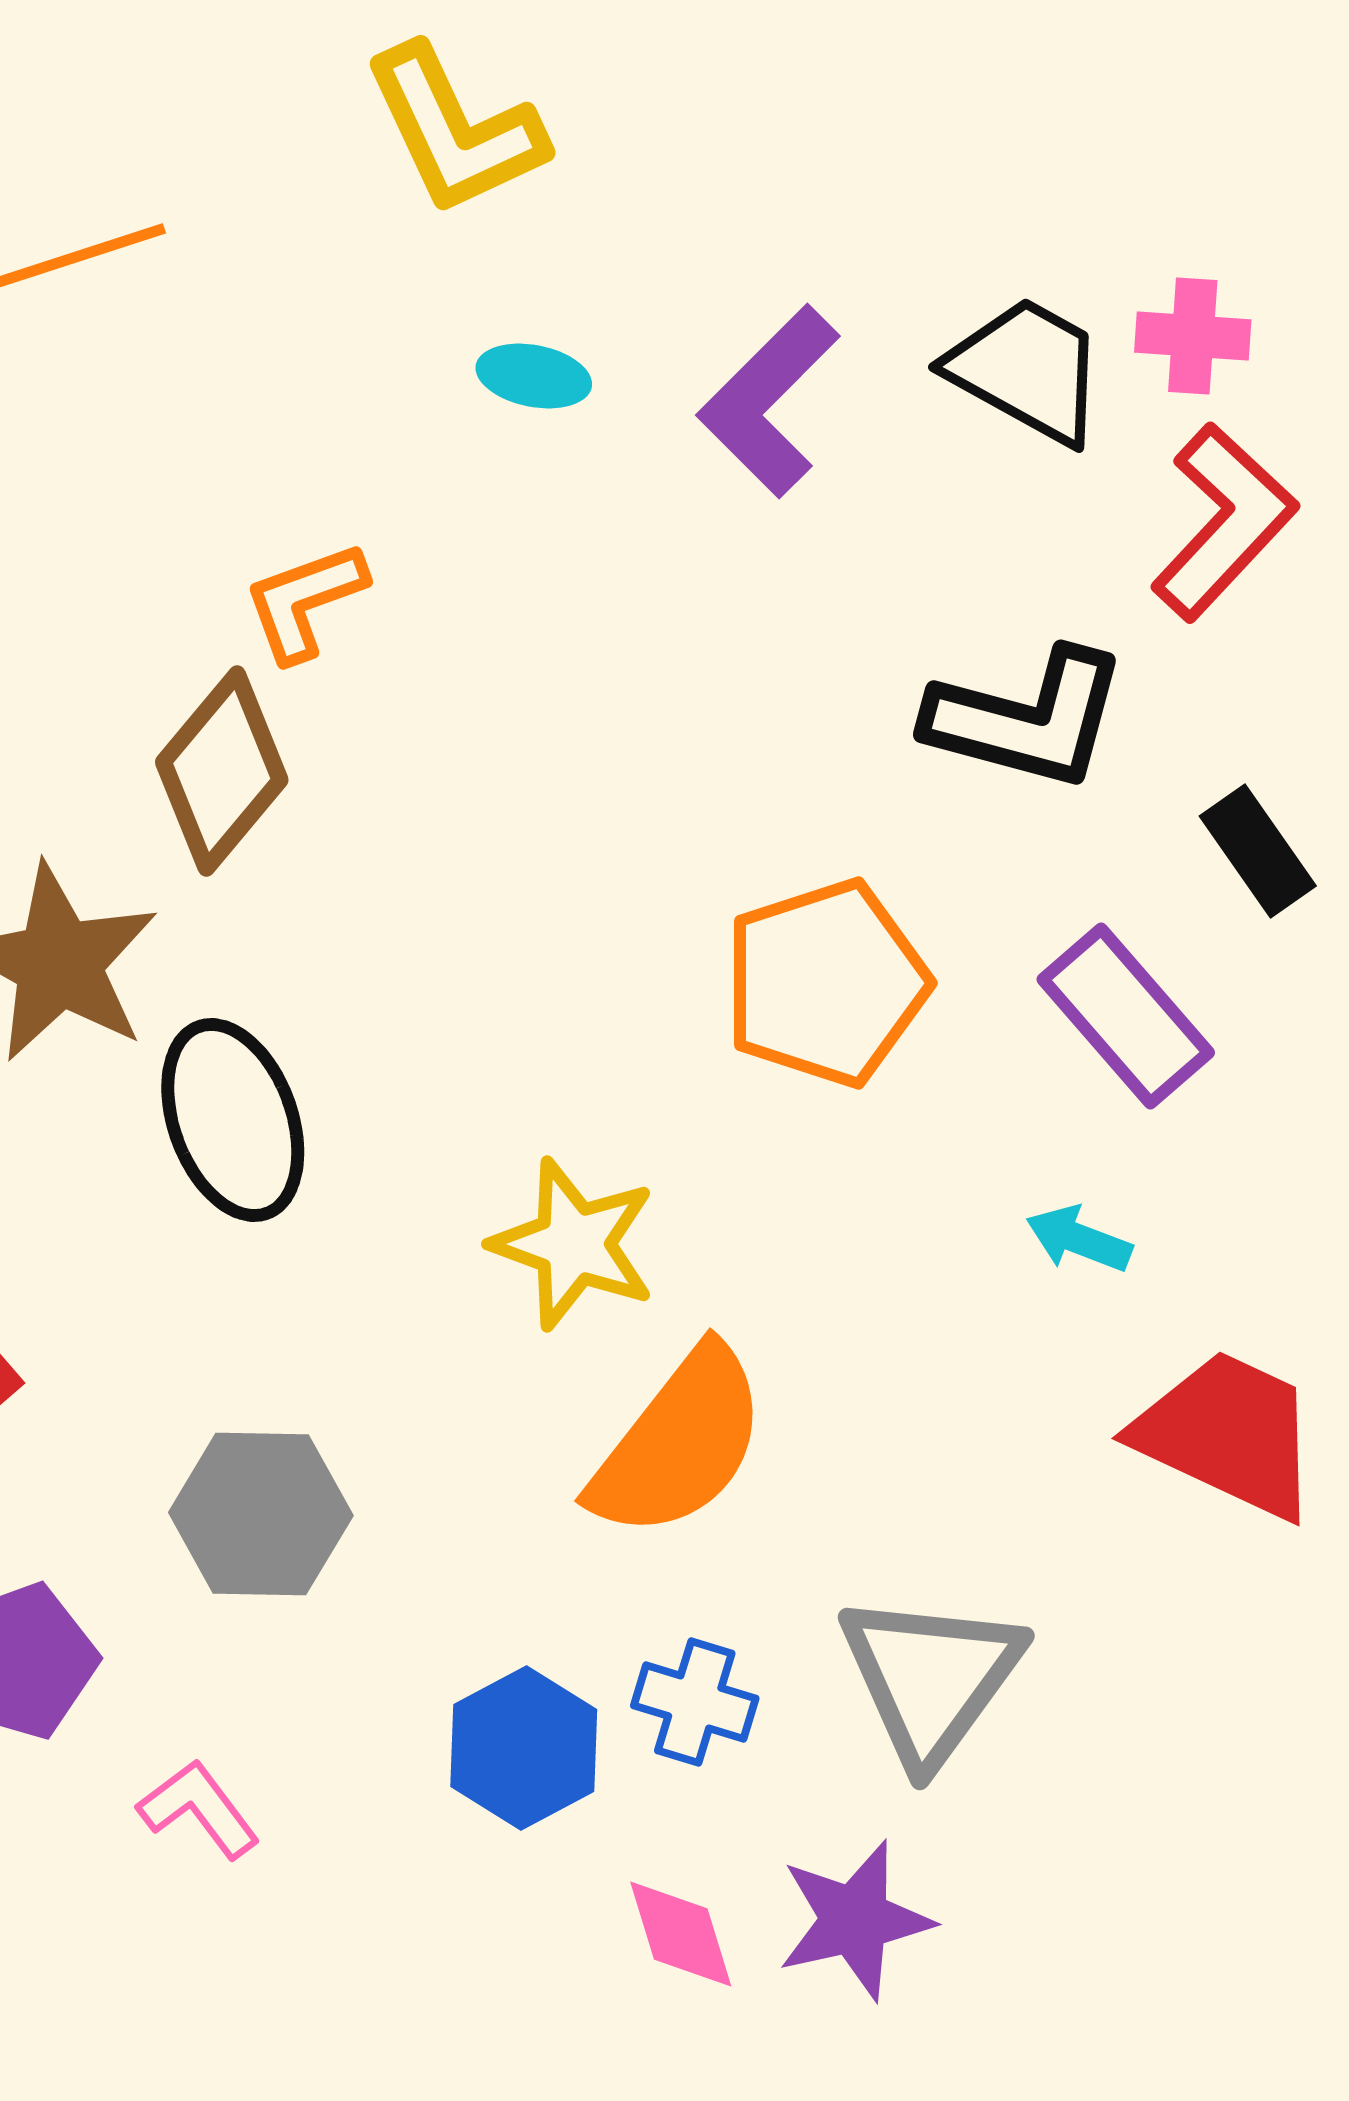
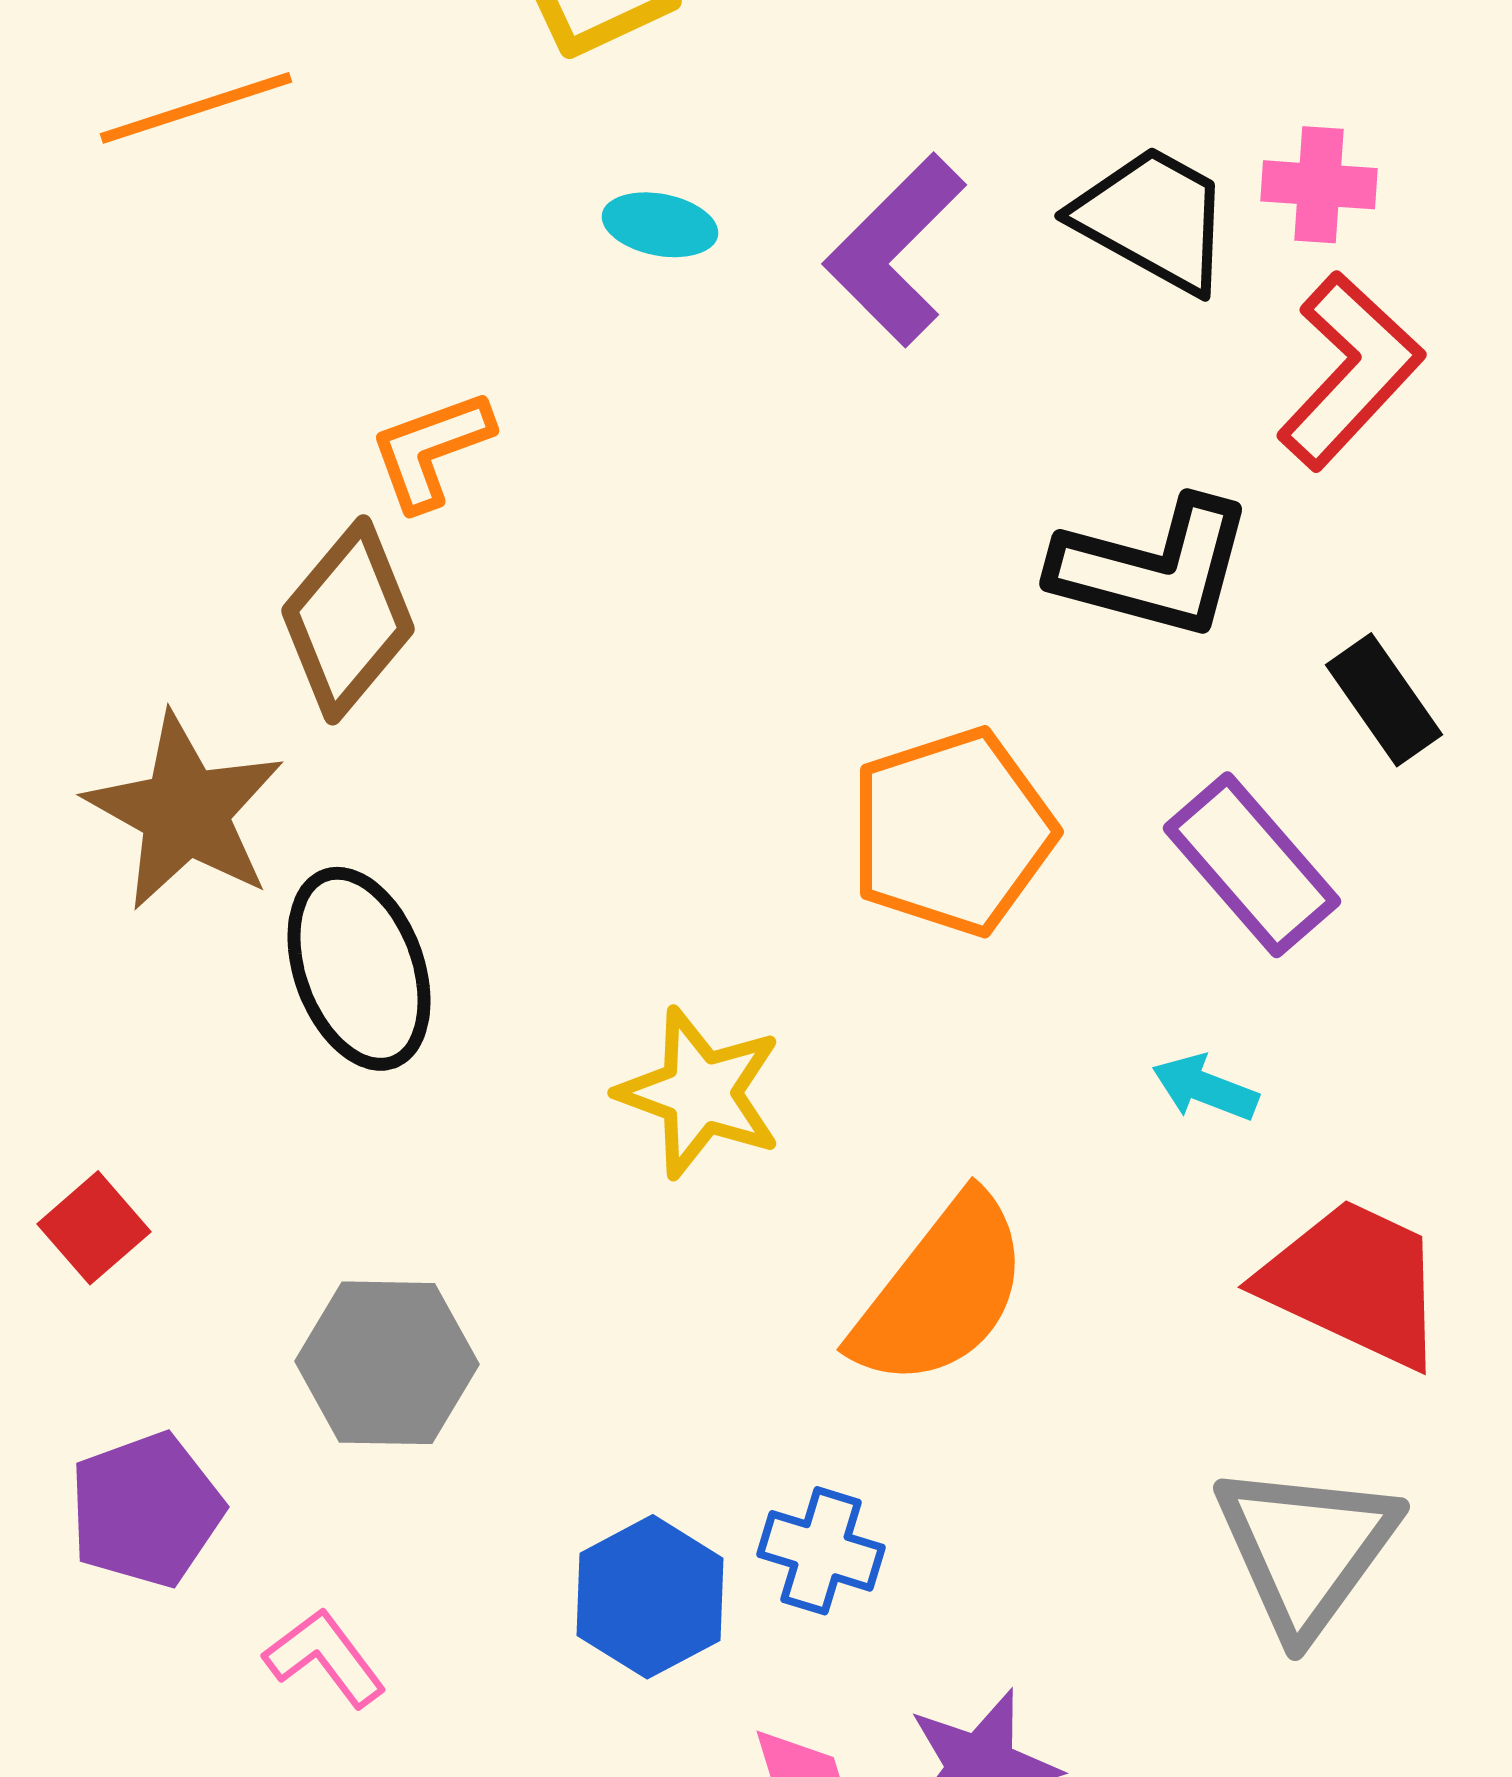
orange semicircle: (679, 1443) -> (941, 1292), moved
gray triangle: (931, 1678) -> (1306, 1549), moved

